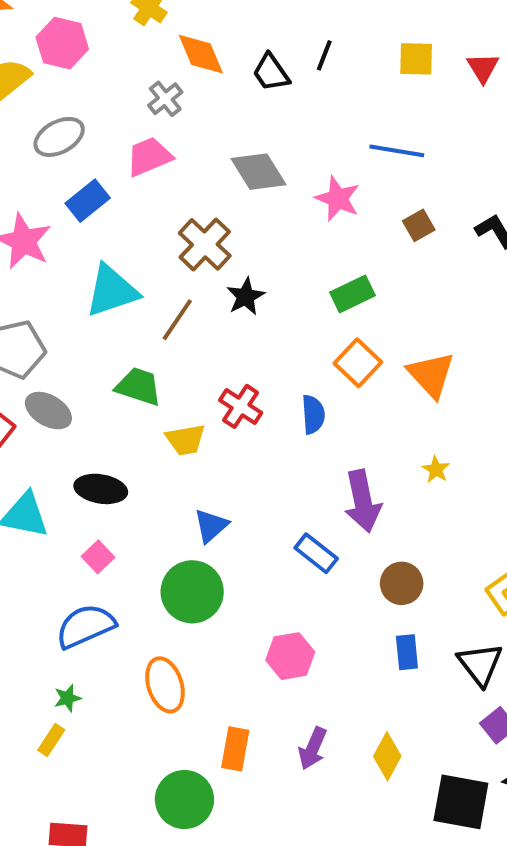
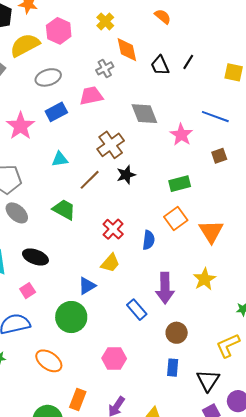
cyan triangle: (112, 291) -> (60, 159), size x0.6
yellow trapezoid: (185, 440) -> (110, 263), moved, turned -50
yellow star: (436, 469) -> (204, 279), size x1.6
orange ellipse: (165, 685) -> (49, 361), turned -48

